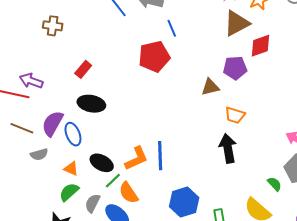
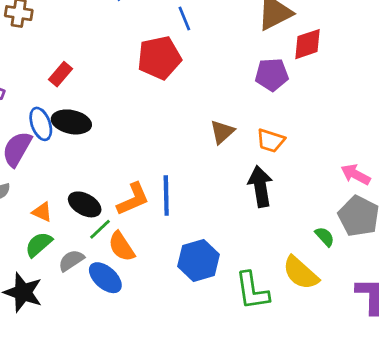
brown triangle: (210, 87) -> (222, 132), moved, turned -30
blue ellipse: (73, 134) -> (41, 124), moved
gray semicircle: (93, 203) -> (71, 260), turned 30

